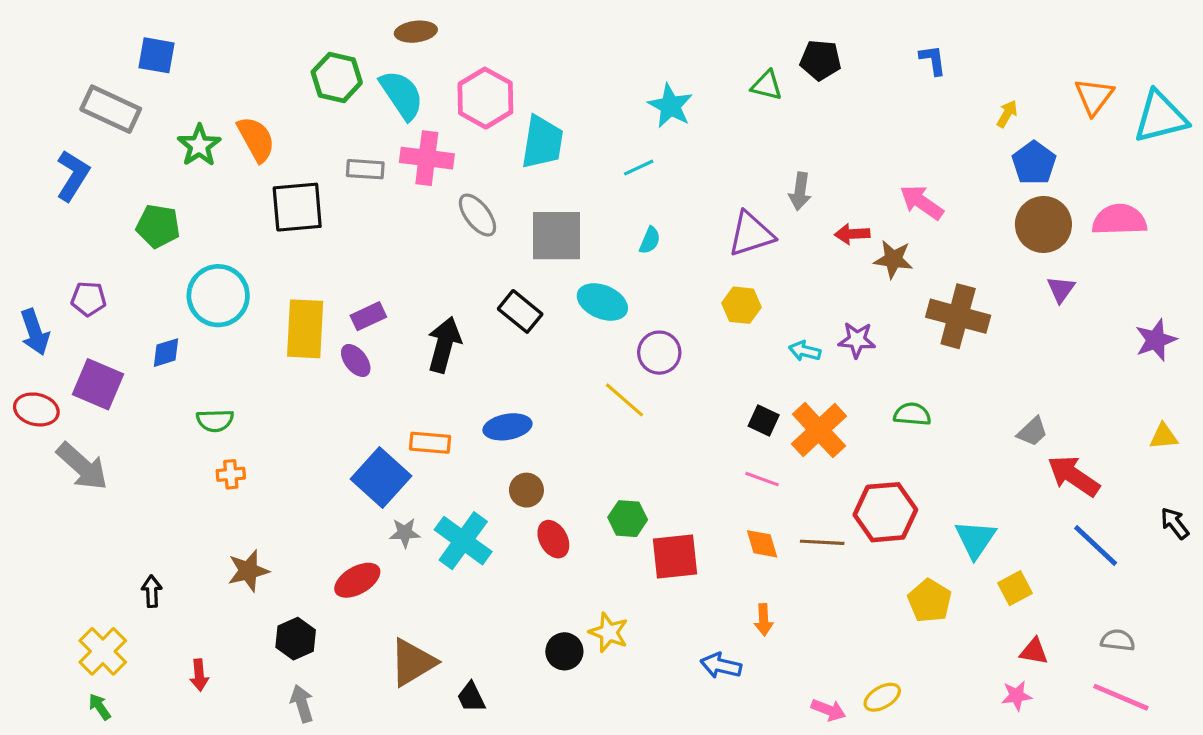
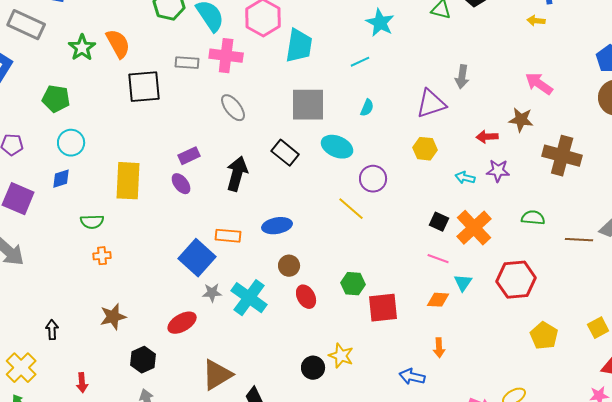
yellow arrow: (1007, 114) -> (536, 21), moved, turned -114
gray ellipse: (477, 215) -> (233, 108), moved
red arrow: (852, 234) -> (487, 137), moved
cyan circle: (218, 296) -> (71, 143), moved, size x0.7
yellow rectangle: (305, 329) -> (128, 181), moved
cyan triangle: (975, 539) -> (463, 283), moved, size x0.7
brown line: (822, 542) -> (579, 240), moved
orange diamond: (762, 544) -> (438, 300), turned -70

